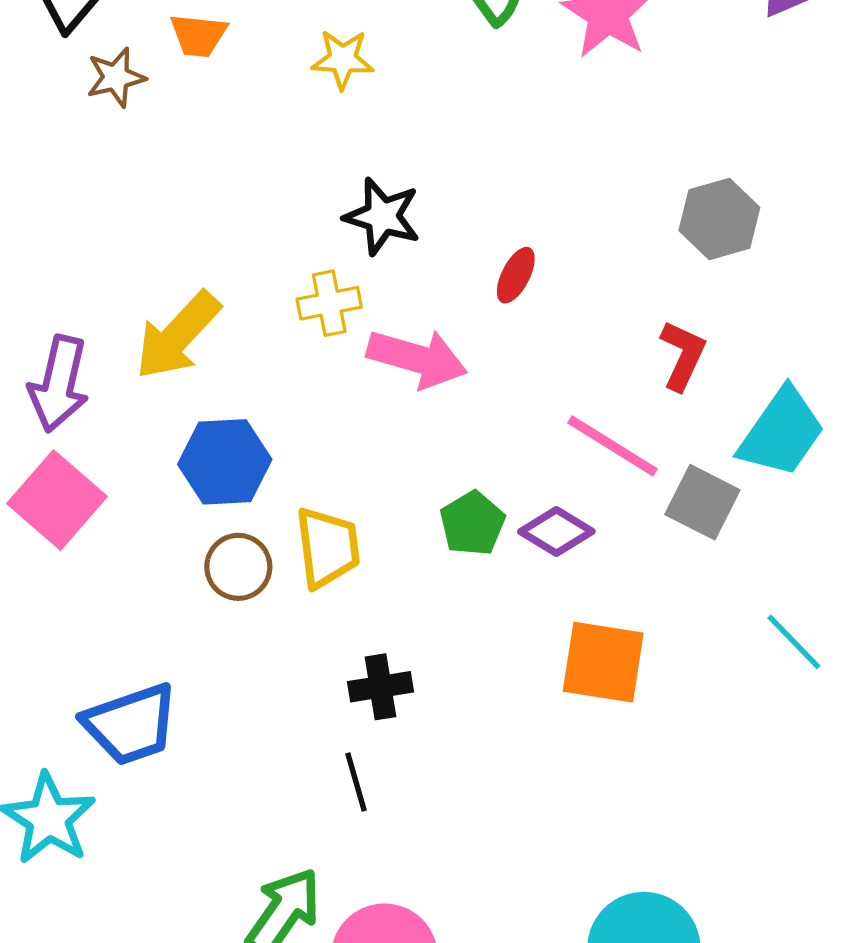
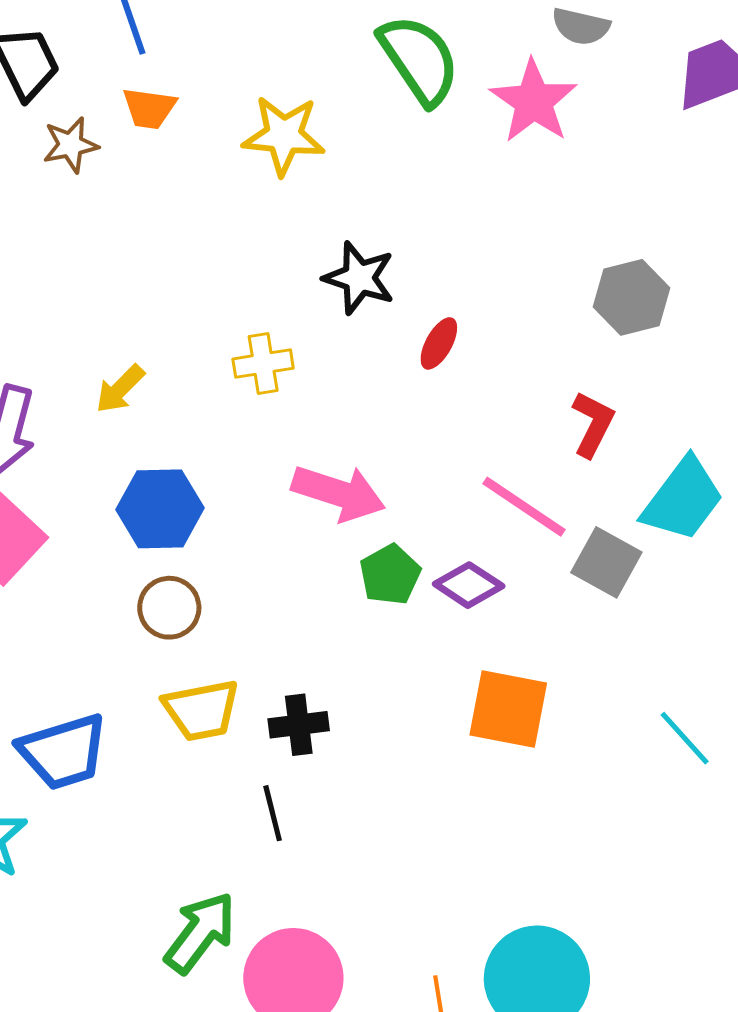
yellow star: (343, 59) -> (284, 135), size x1.4
black star: (382, 216) -> (359, 278), moved
yellow arrow: (178, 335) -> (120, 389), size x0.6
pink arrow: (417, 358) -> (338, 493), moved
yellow trapezoid: (328, 547) -> (201, 710), moved, turned 84
cyan line: (794, 642) -> (685, 738), moved

